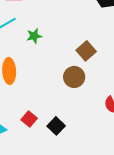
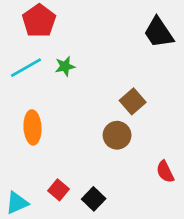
green star: (34, 36) -> (65, 66), moved

